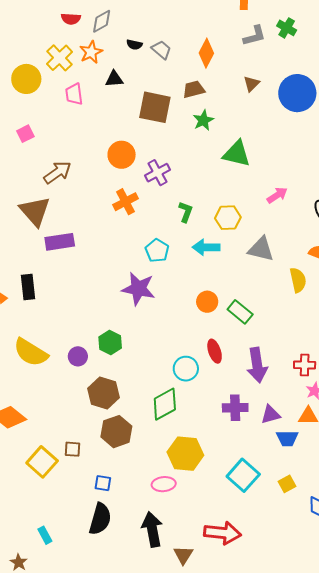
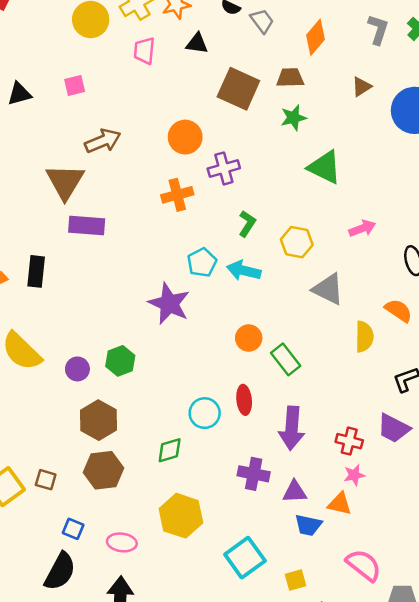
gray L-shape: (254, 36) -> (378, 29), turned -70
cyan arrow: (206, 247) -> (244, 271), moved
green diamond: (165, 404) -> (170, 450), size x0.7
pink ellipse: (164, 484) -> (122, 542), moved

